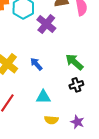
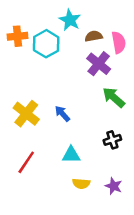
purple cross: (46, 24) -> (99, 64), moved
green arrow: (74, 62) -> (114, 97), moved

